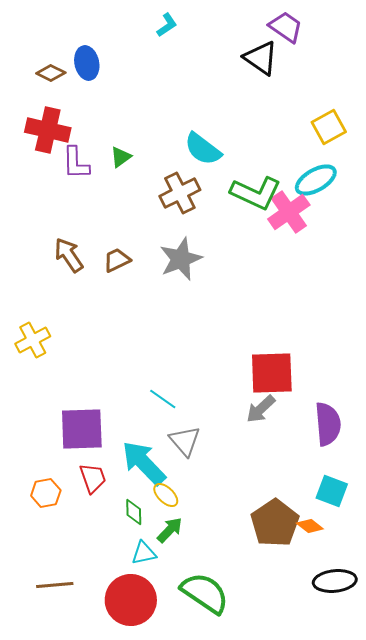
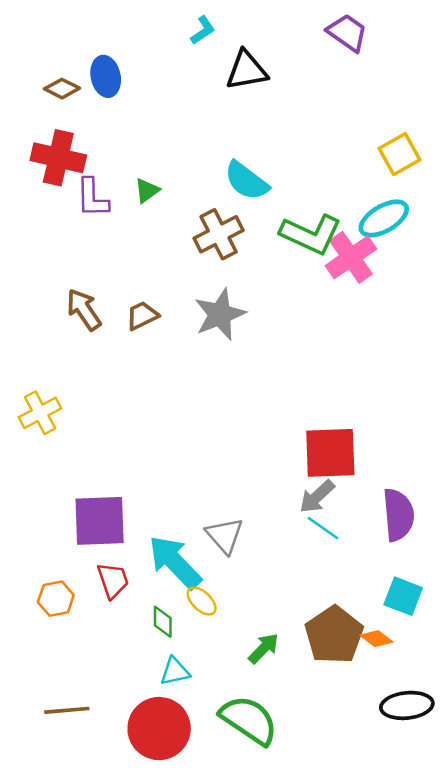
black triangle: (261, 58) -> (247, 70), moved, turned -45
cyan line: (163, 399) -> (323, 528), moved
green arrow: (170, 530) -> (264, 648), moved

